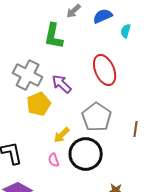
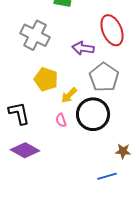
purple arrow: (62, 84) -> (83, 48), moved, turned -35
yellow pentagon: (39, 104) -> (46, 79), moved, turned -30

